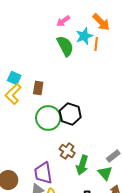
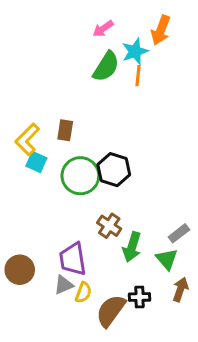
orange arrow: (101, 22) -> (161, 30), turned 66
orange line: (96, 44) -> (138, 76), moved
green semicircle: (65, 46) -> (106, 67), turned 60
cyan square: (14, 78) -> (36, 162), moved

